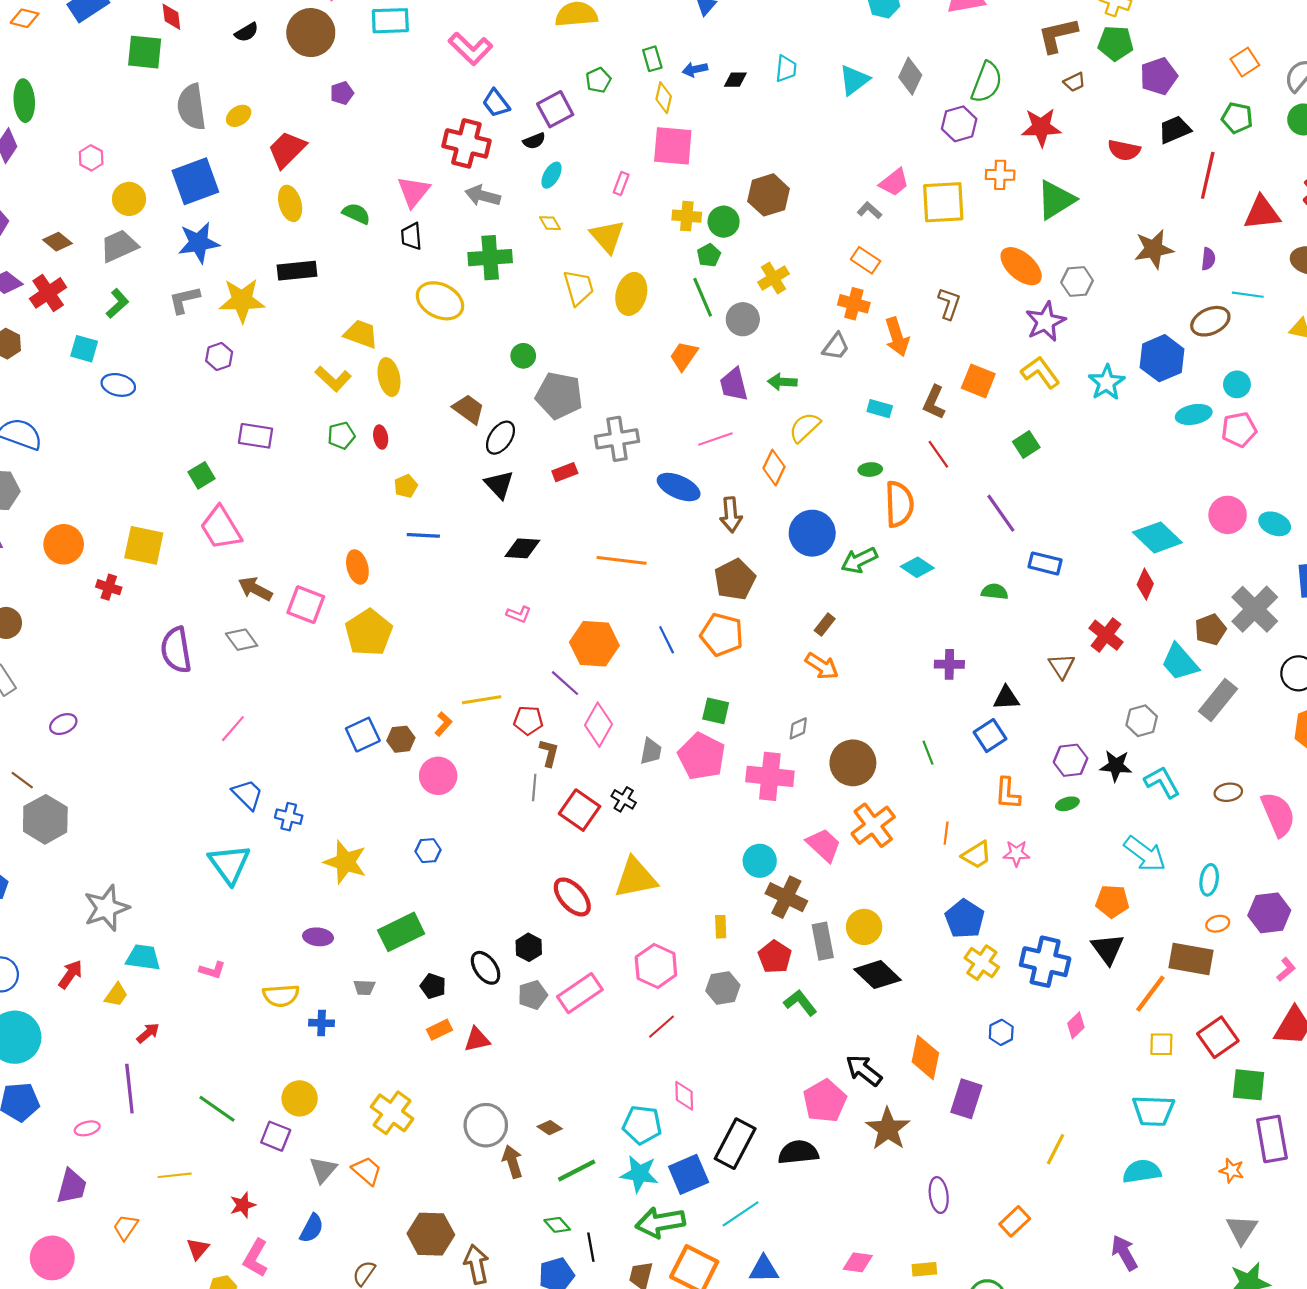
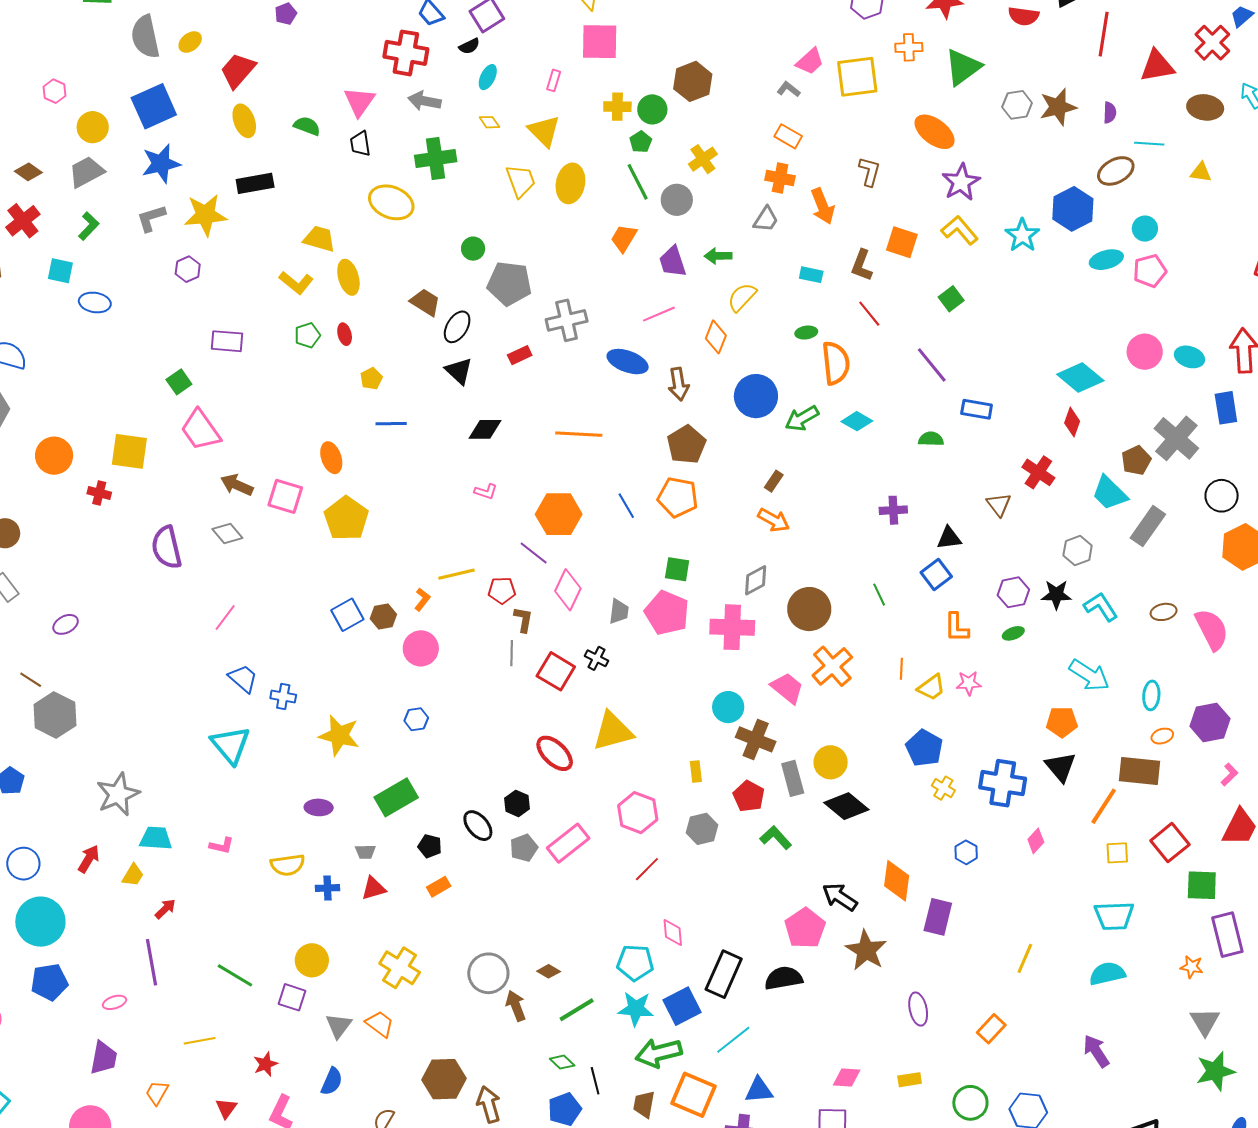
gray hexagon: (1077, 282) -> (1017, 105), moved
gray diamond: (798, 728) -> (756, 580), size x1.4
yellow cross: (982, 963) -> (943, 788), size x0.7
red triangle: (477, 1040) -> (374, 888), moved

